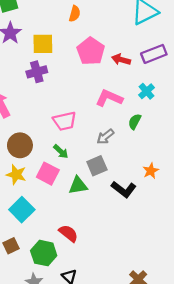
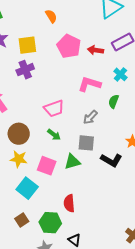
orange semicircle: (75, 14) -> (51, 16), turned -40
gray square: (97, 166) -> (86, 143), turned 36
pink square: (48, 174) -> (47, 166), moved
red semicircle: (68, 233) -> (69, 203), turned -126

